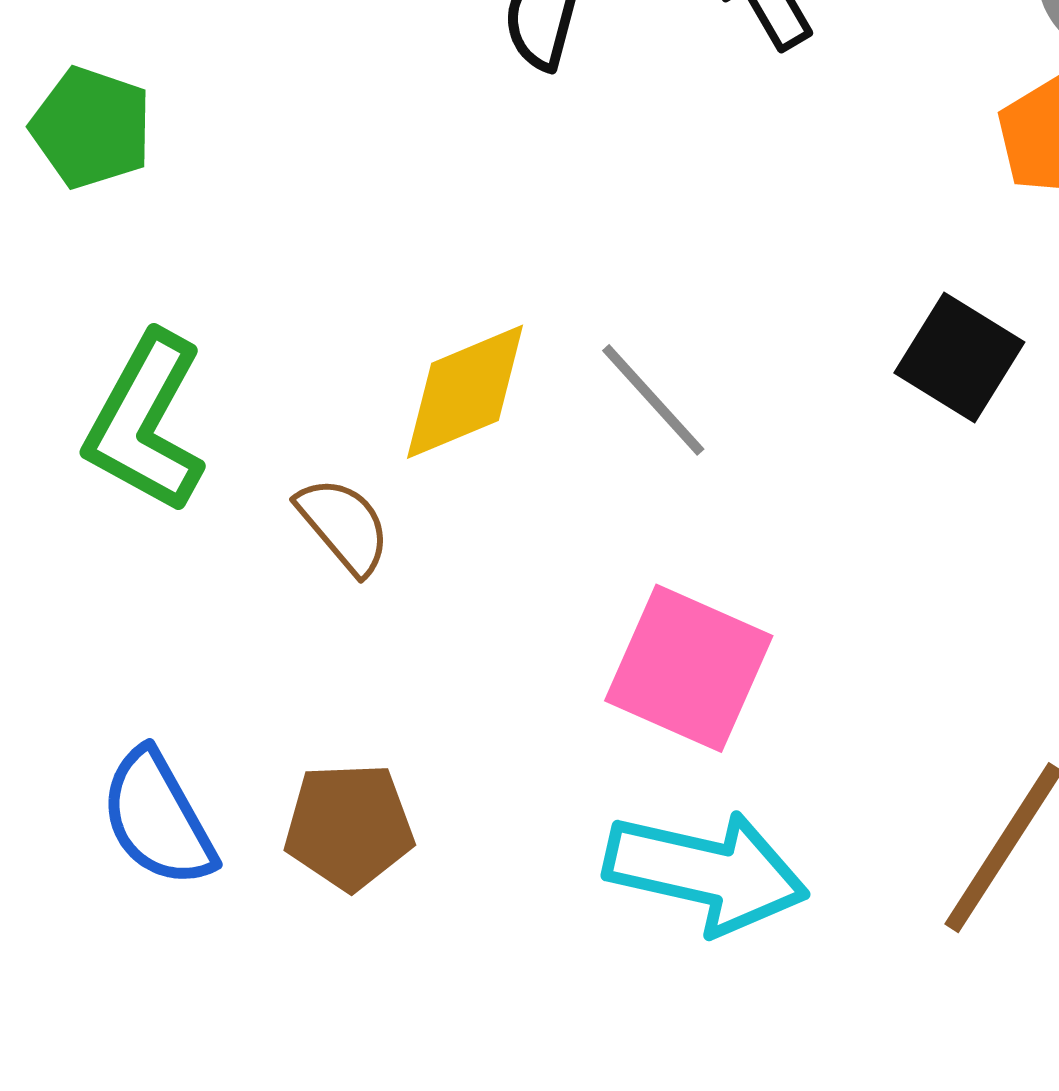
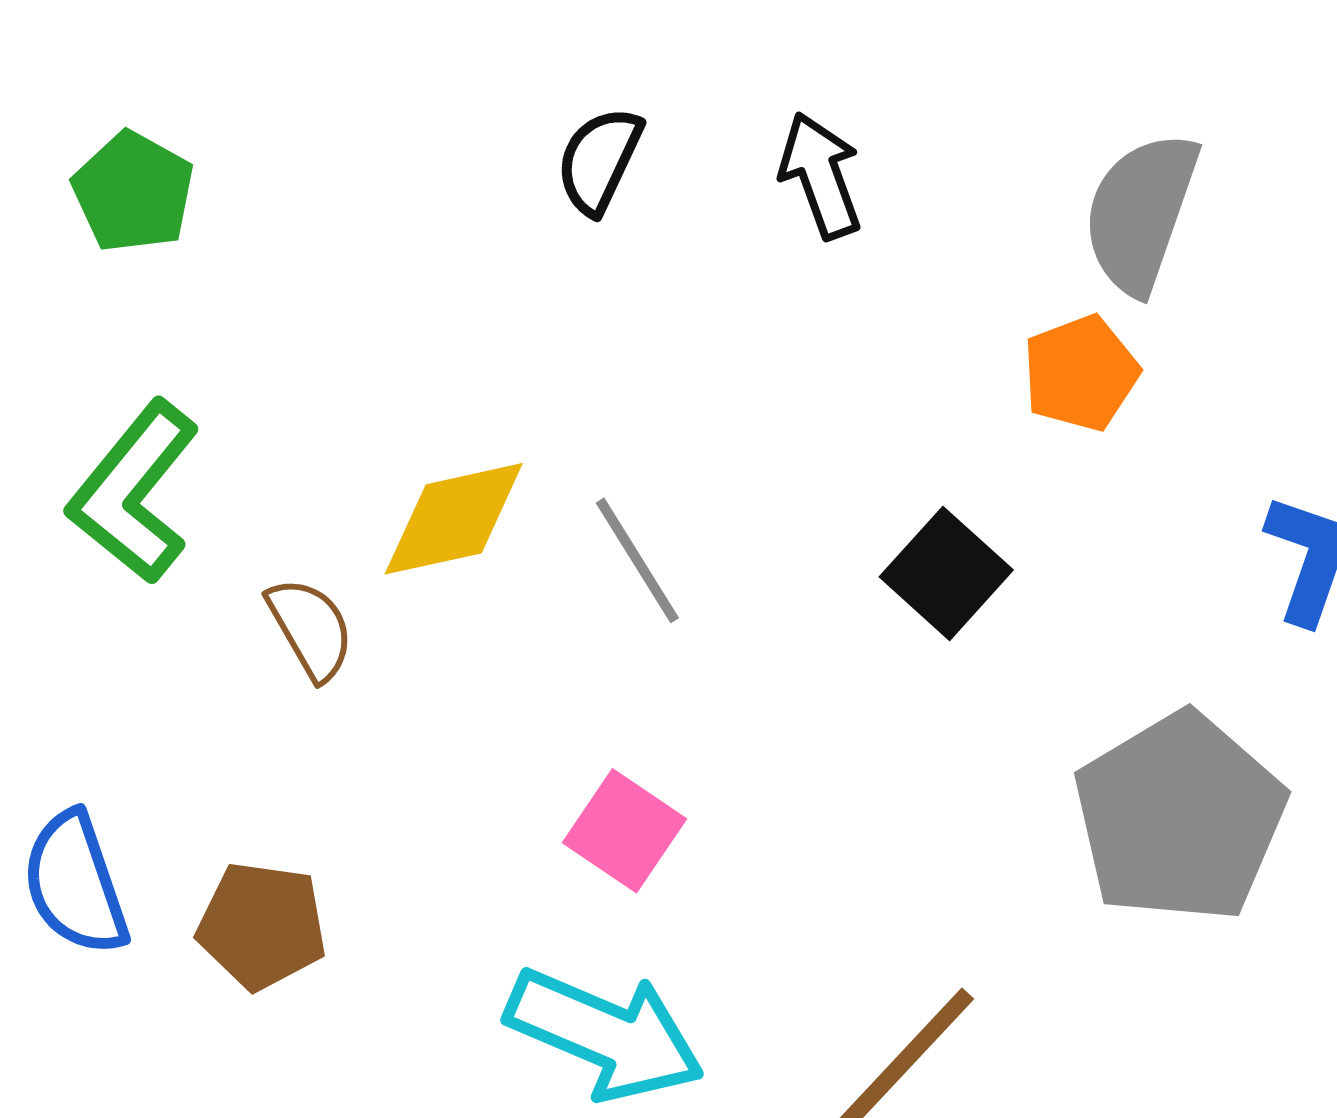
pink square: (689, 668) -> (624, 831), size x0.7

